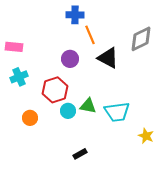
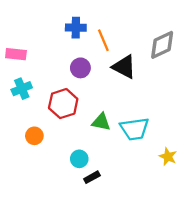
blue cross: (75, 15) -> (76, 28), moved
cyan circle: (68, 111) -> (79, 159), moved

